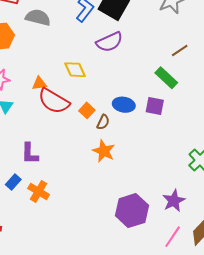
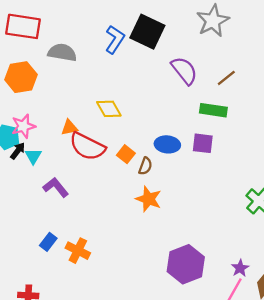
purple semicircle: (109, 42) -> (184, 71), moved, turned -100
green rectangle: (166, 78) -> (213, 110), turned -30
purple L-shape: (30, 154) -> (56, 187), moved, turned 145
purple star: (174, 201) -> (240, 268), moved, size x0.7

